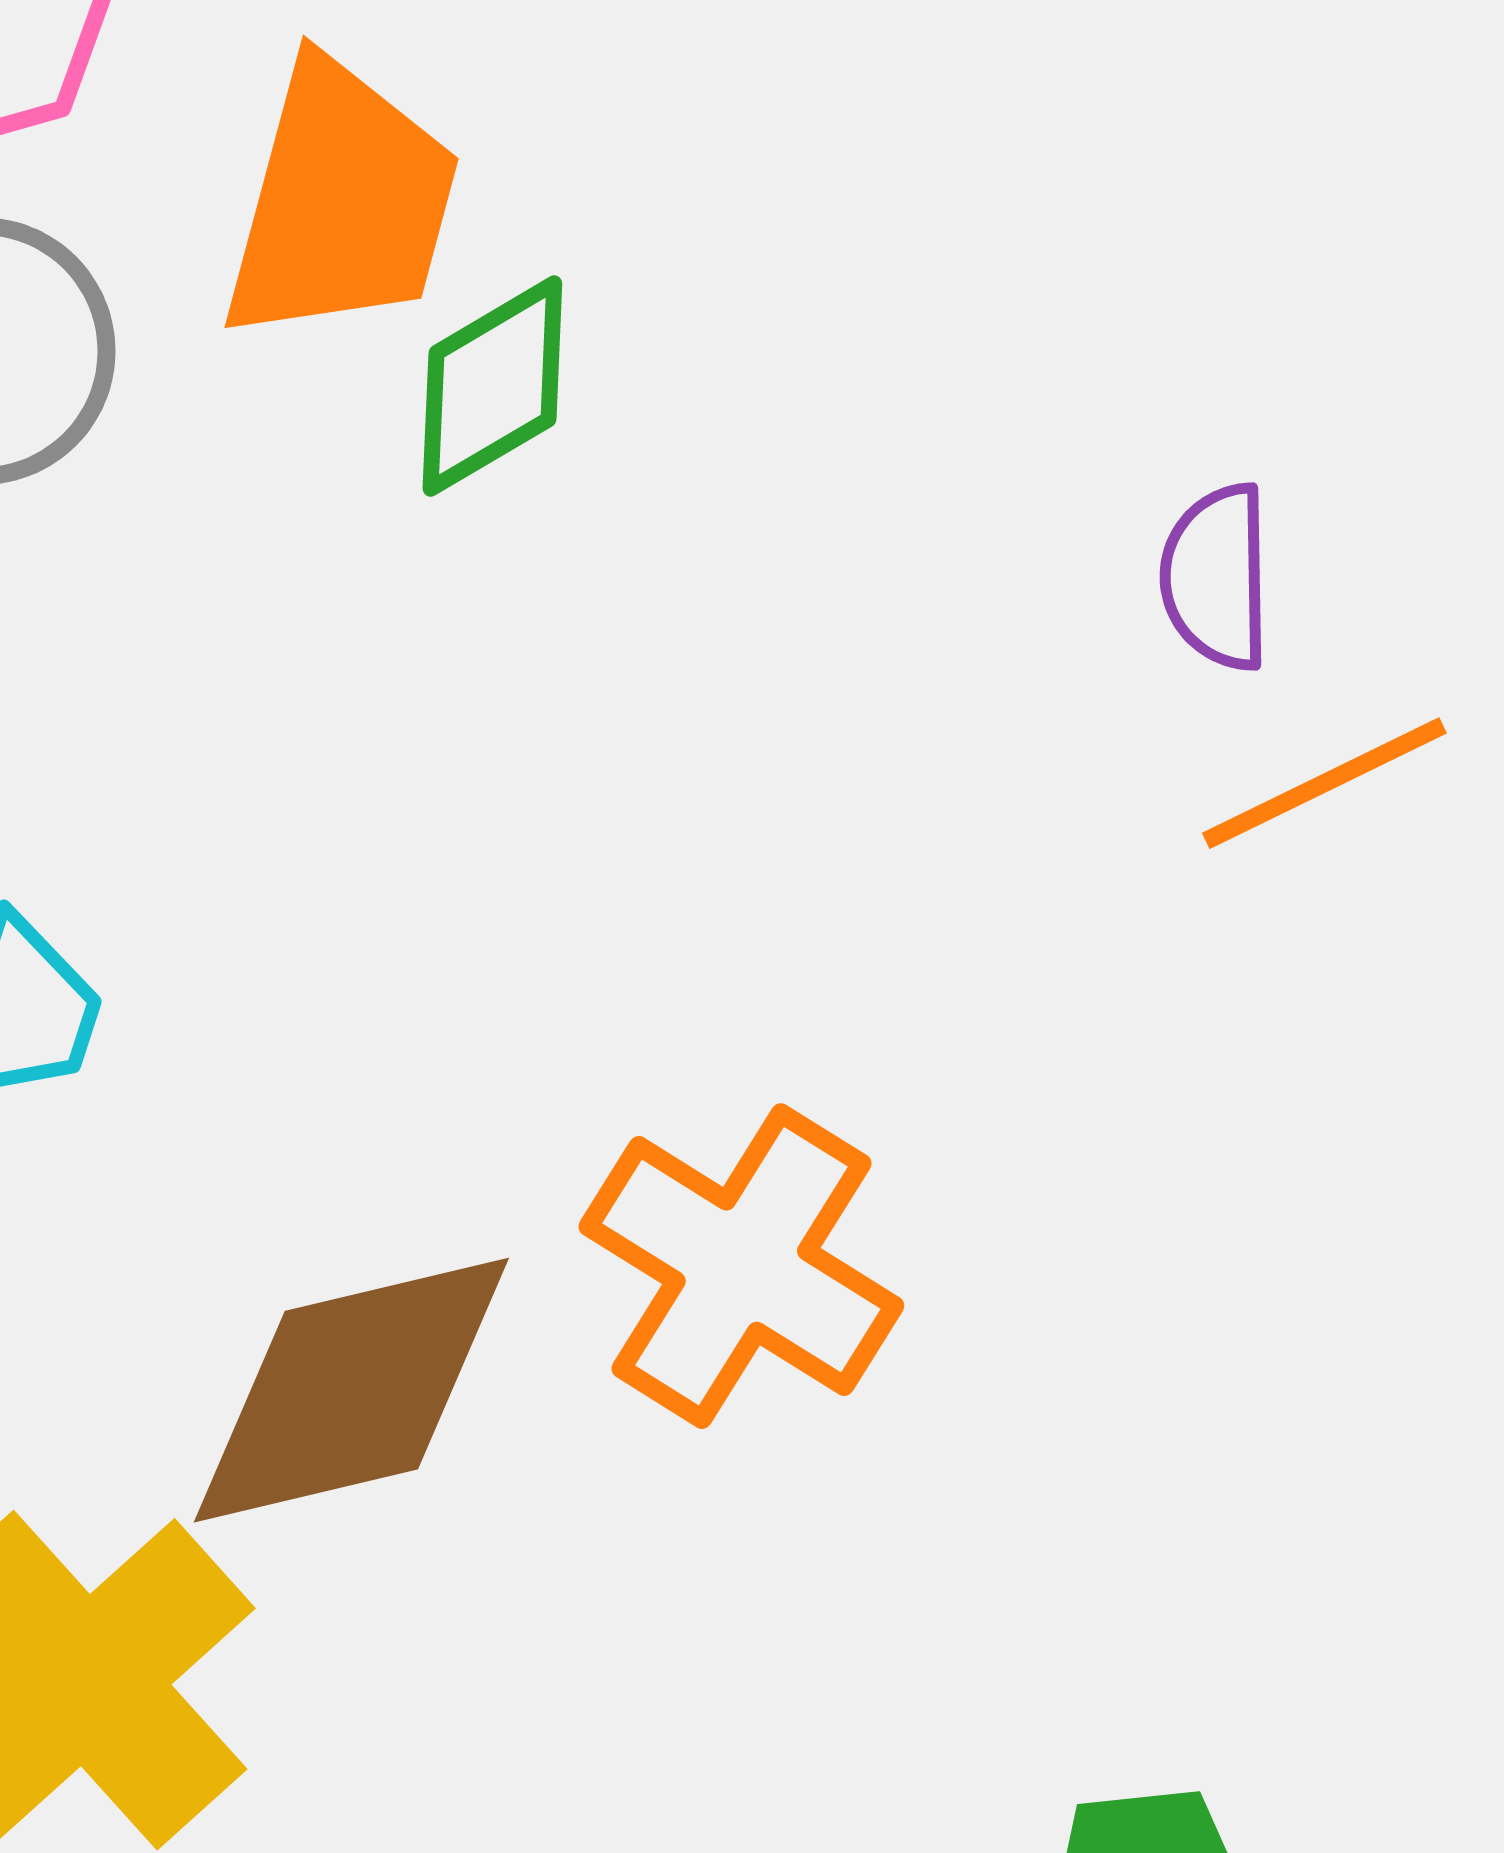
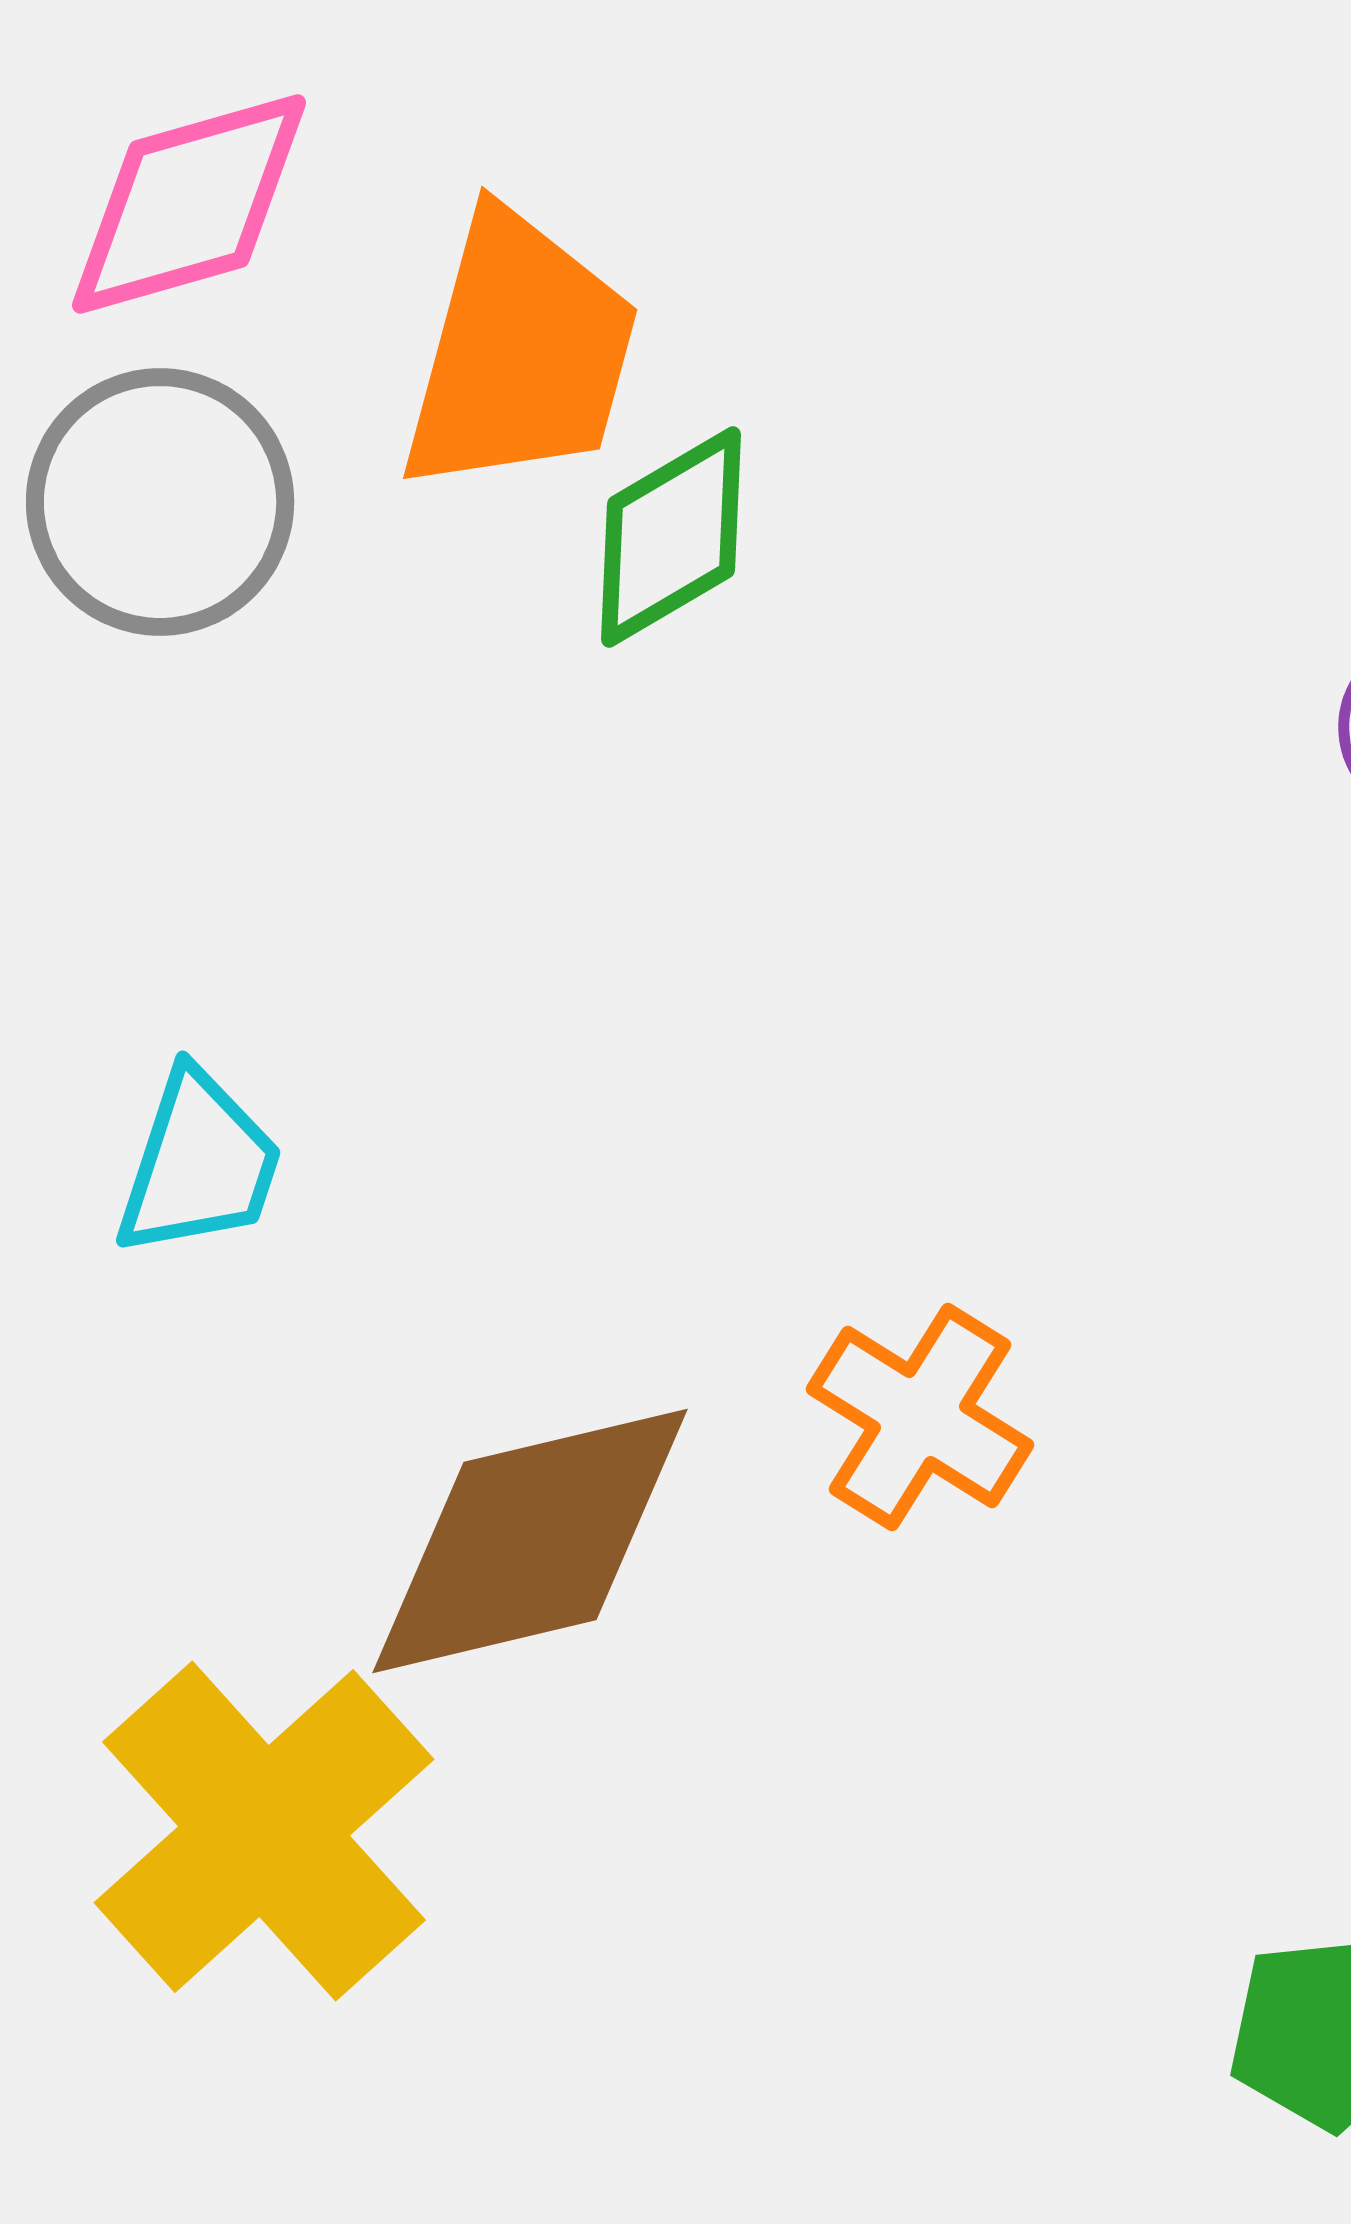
orange cross: (741, 1266) -> (920, 1417), size x0.7

